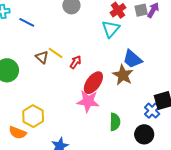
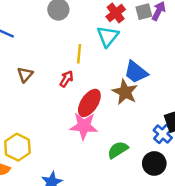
yellow line: (56, 53) -> (79, 54), moved, turned 63
brown triangle: (42, 57) -> (25, 74), turned 32
green semicircle: (115, 122) -> (118, 150), turned -120

